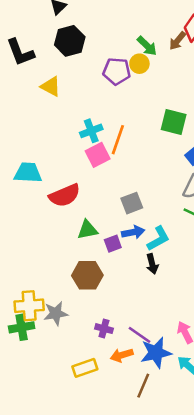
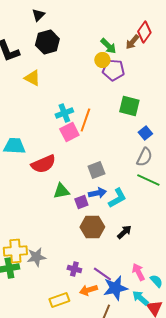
purple pentagon: (117, 71) -> (113, 70), moved
black arrow: (152, 264) -> (124, 232), moved, turned -119
brown hexagon: (87, 275) -> (92, 227), moved

